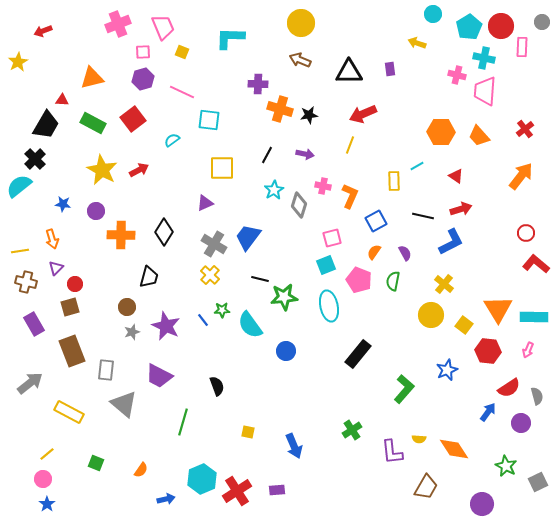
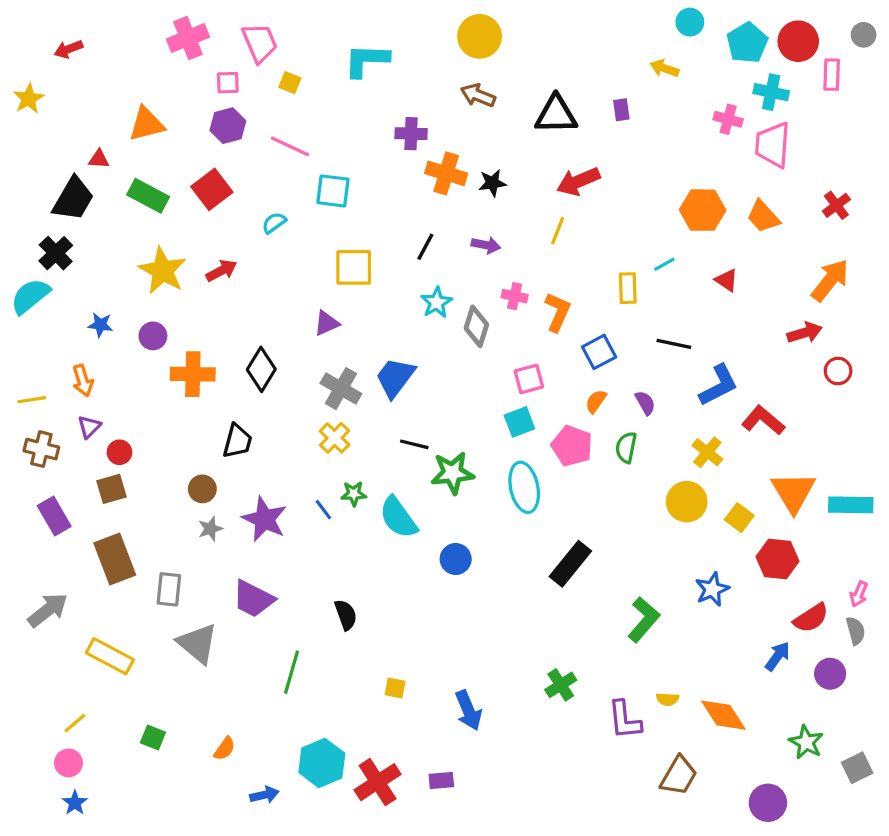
red arrow: (461, 209) -> (805, 333), moved
red L-shape: (536, 264) -> (763, 420), moved
pink arrow: (528, 350) -> (859, 594), moved

